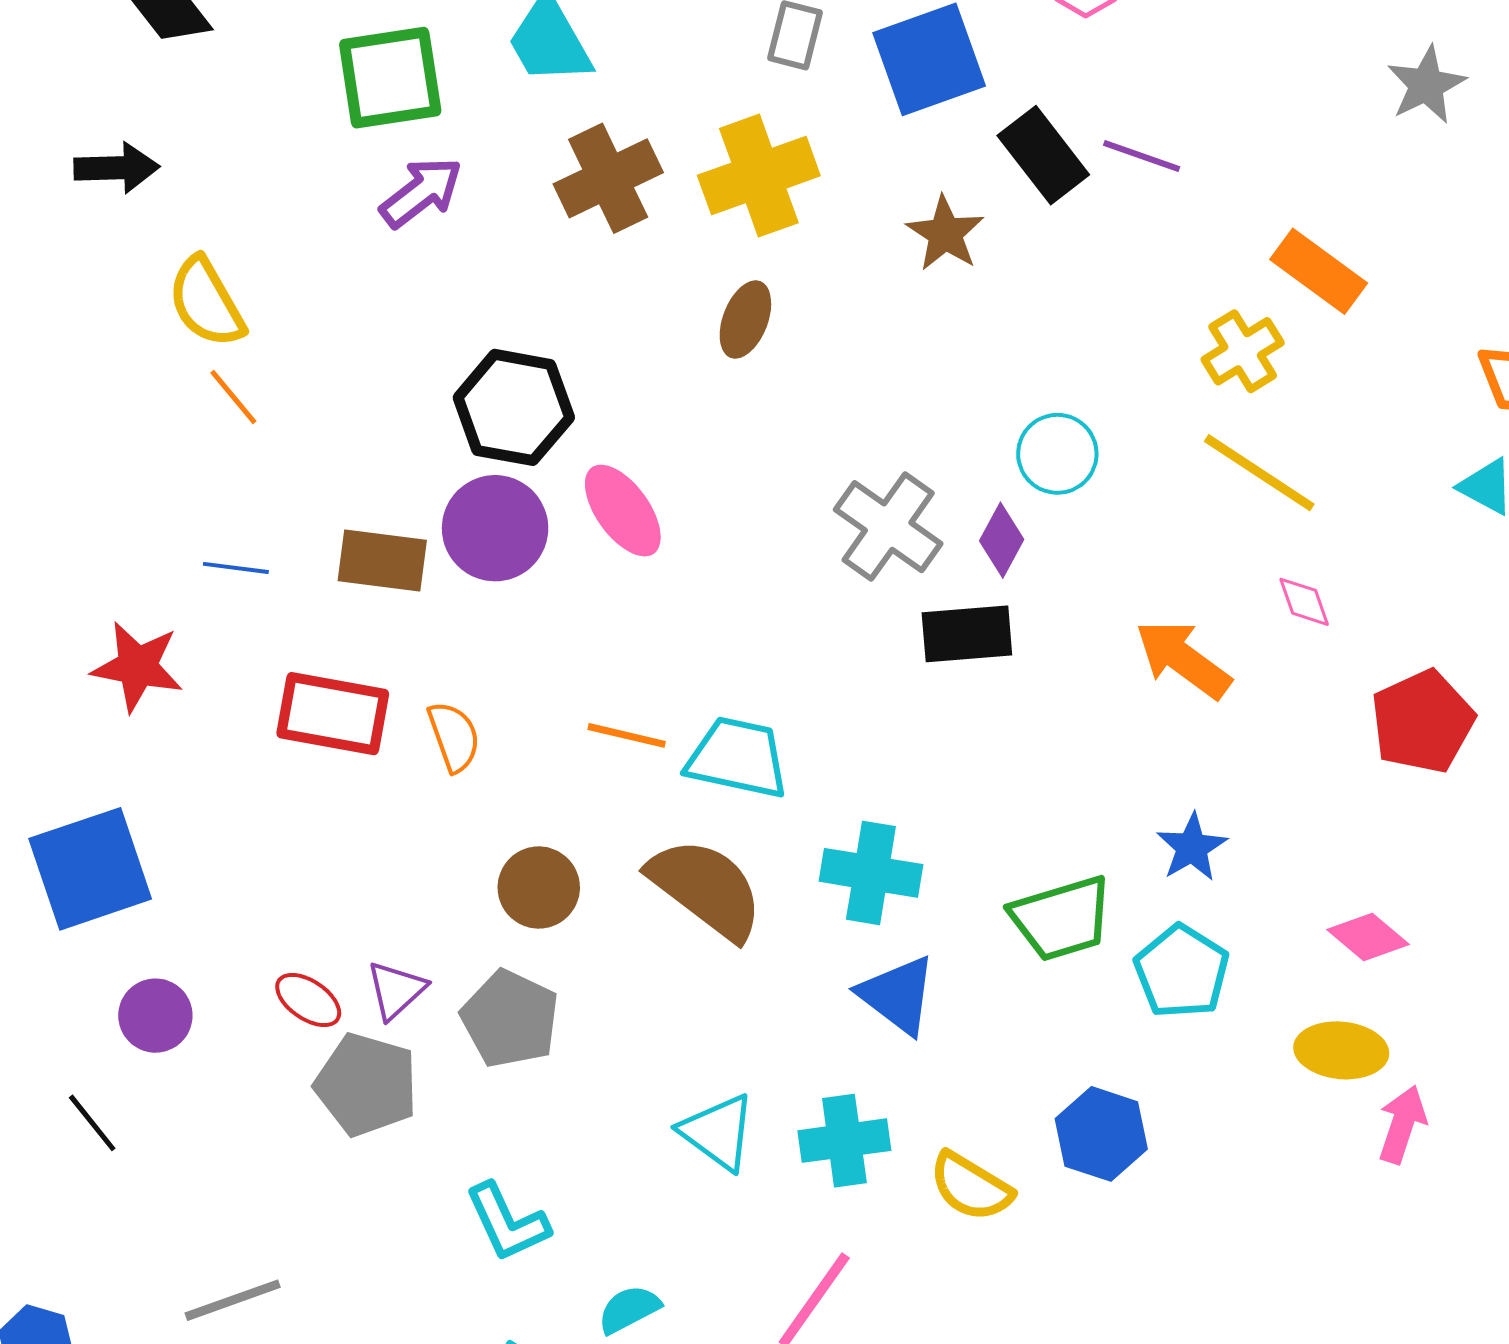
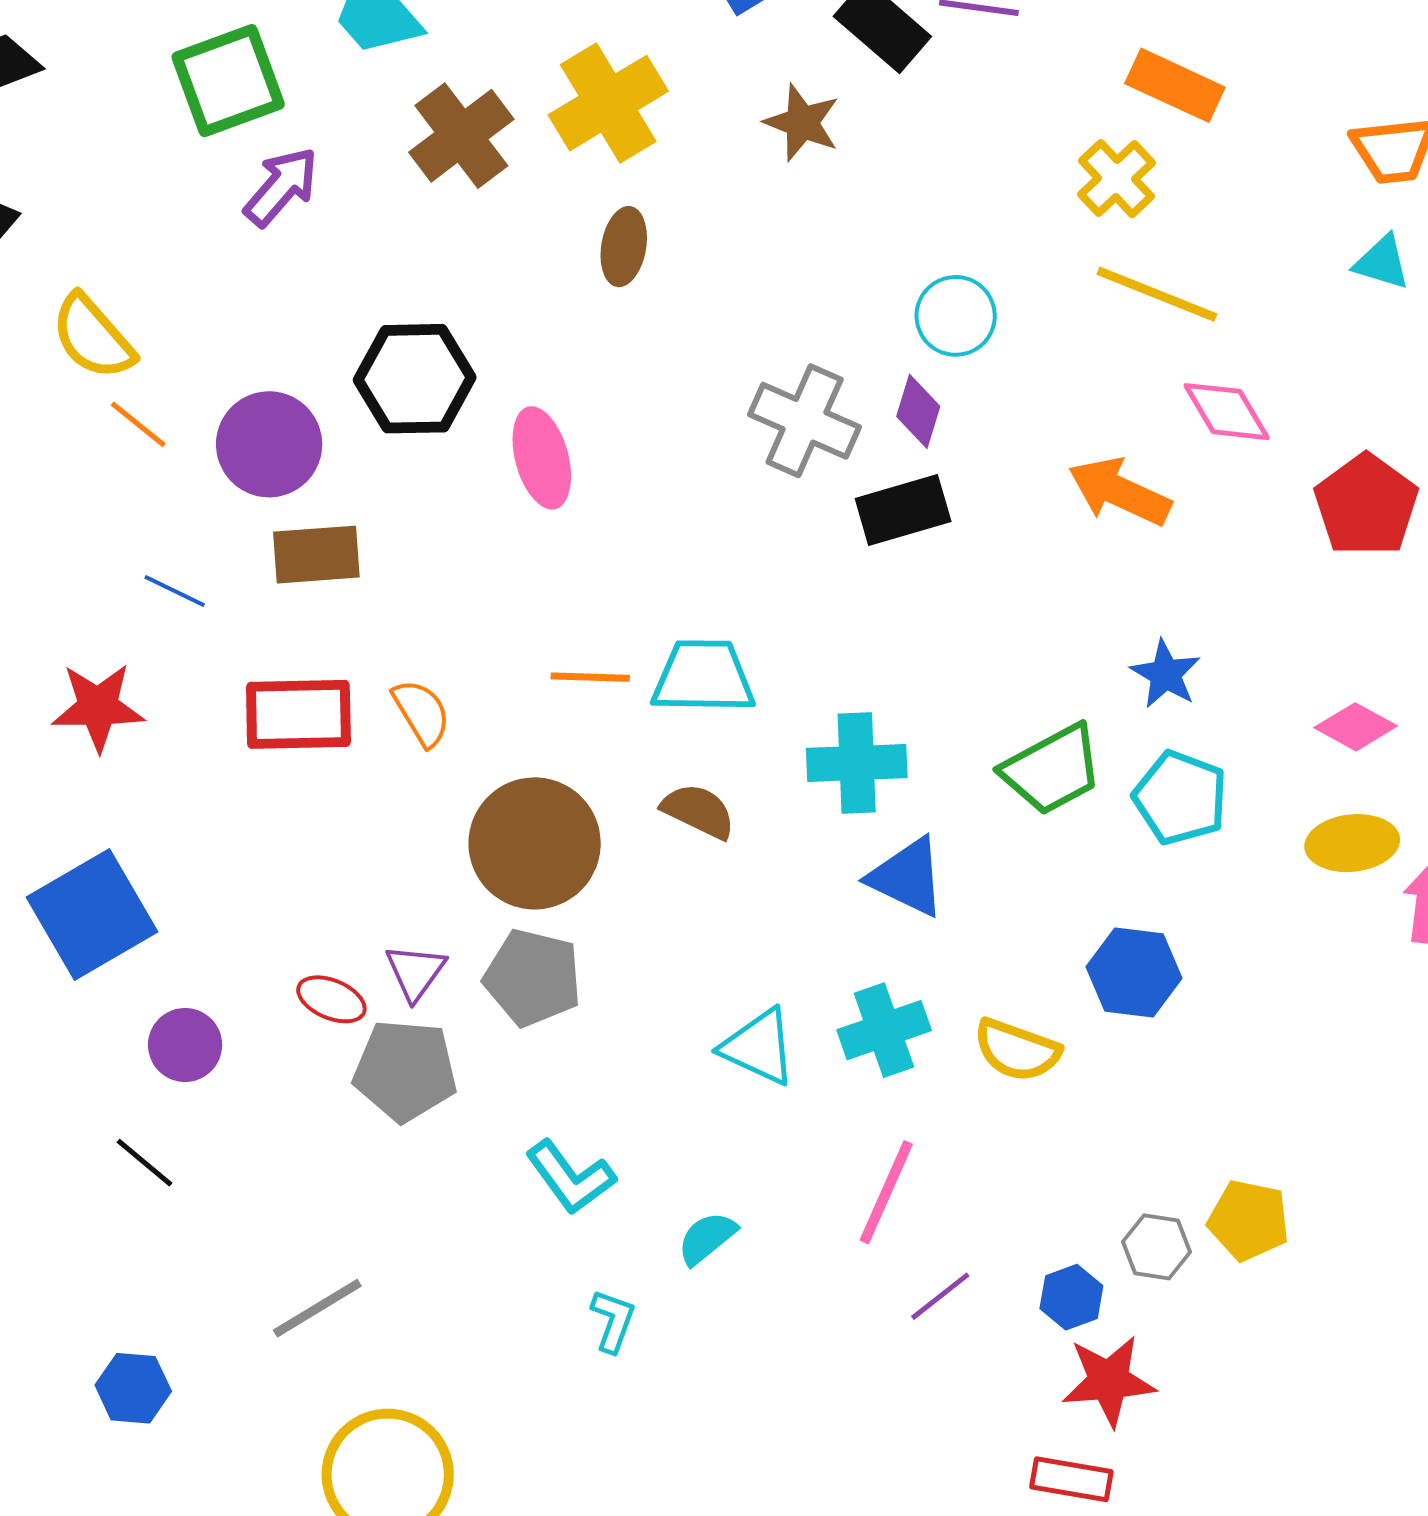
pink ellipse: (623, 511) -> (542, 458), turned 32
purple circle: (495, 528) -> (269, 444), moved
blue line: (236, 568) -> (175, 591), turned 30
pink diamond: (1304, 602) -> (1227, 412), size x1.5
brown circle: (539, 888) -> (535, 843), size x1.6
brown semicircle: (706, 889) -> (698, 811), size x0.6

